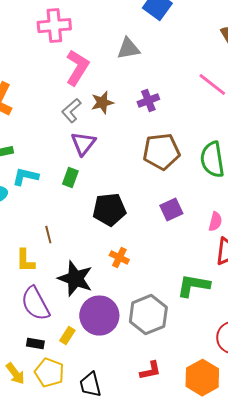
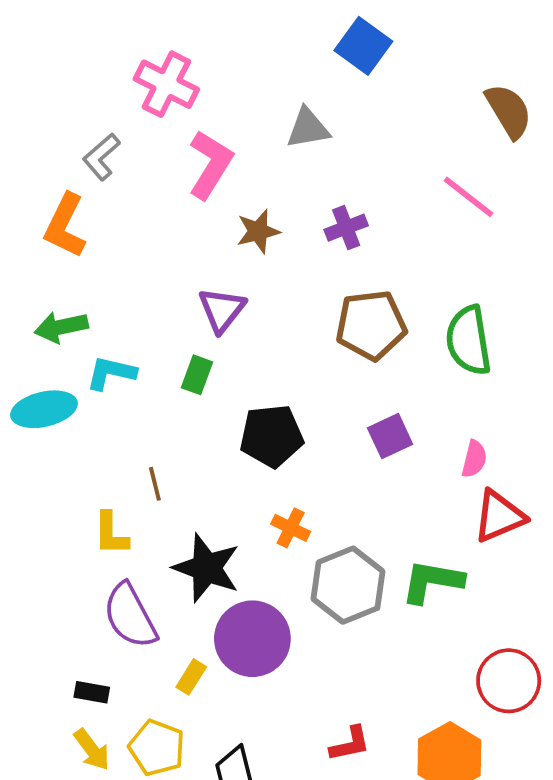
pink cross: (54, 26) -> (166, 84), turned 32
gray L-shape: (71, 111) -> (101, 157), moved
gray hexagon: (148, 315) -> (348, 585), moved
black rectangle: (35, 344) -> (92, 692), moved

